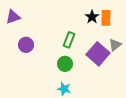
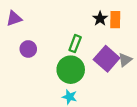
gray triangle: (115, 45) -> (125, 60), moved
green circle: (65, 64) -> (71, 70), size x1.6

